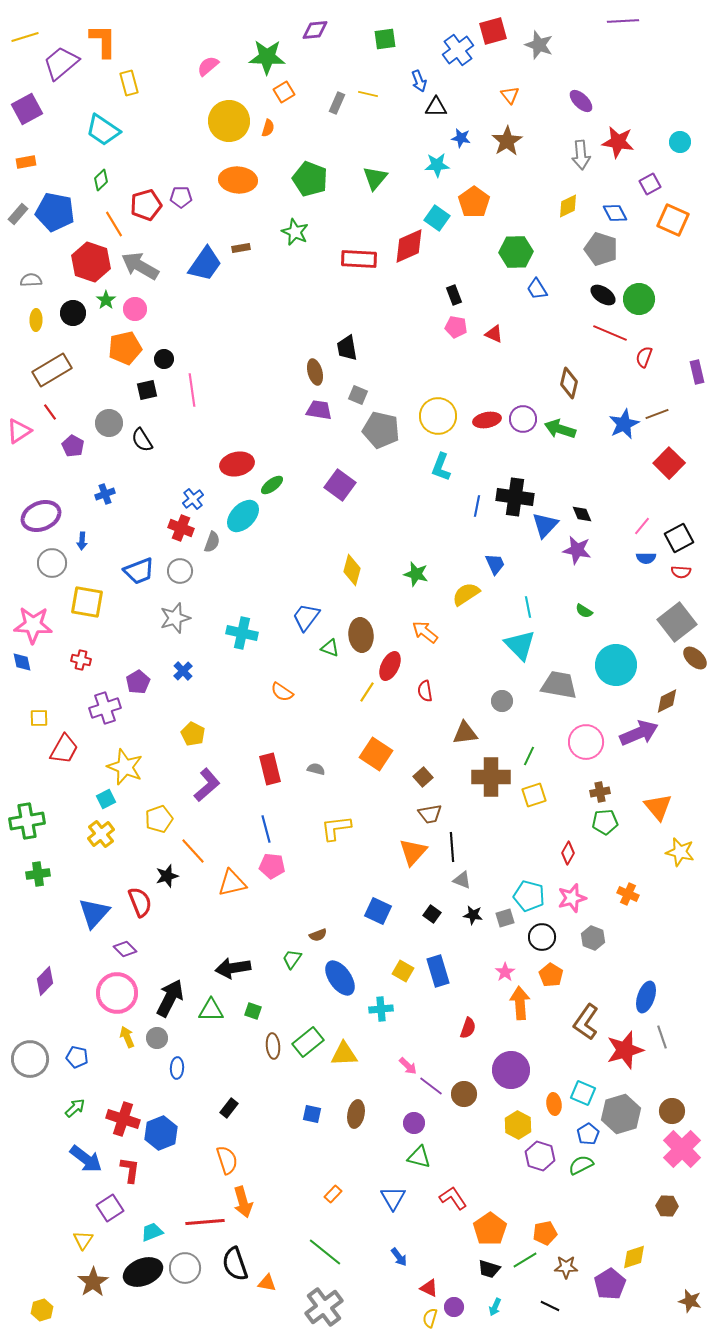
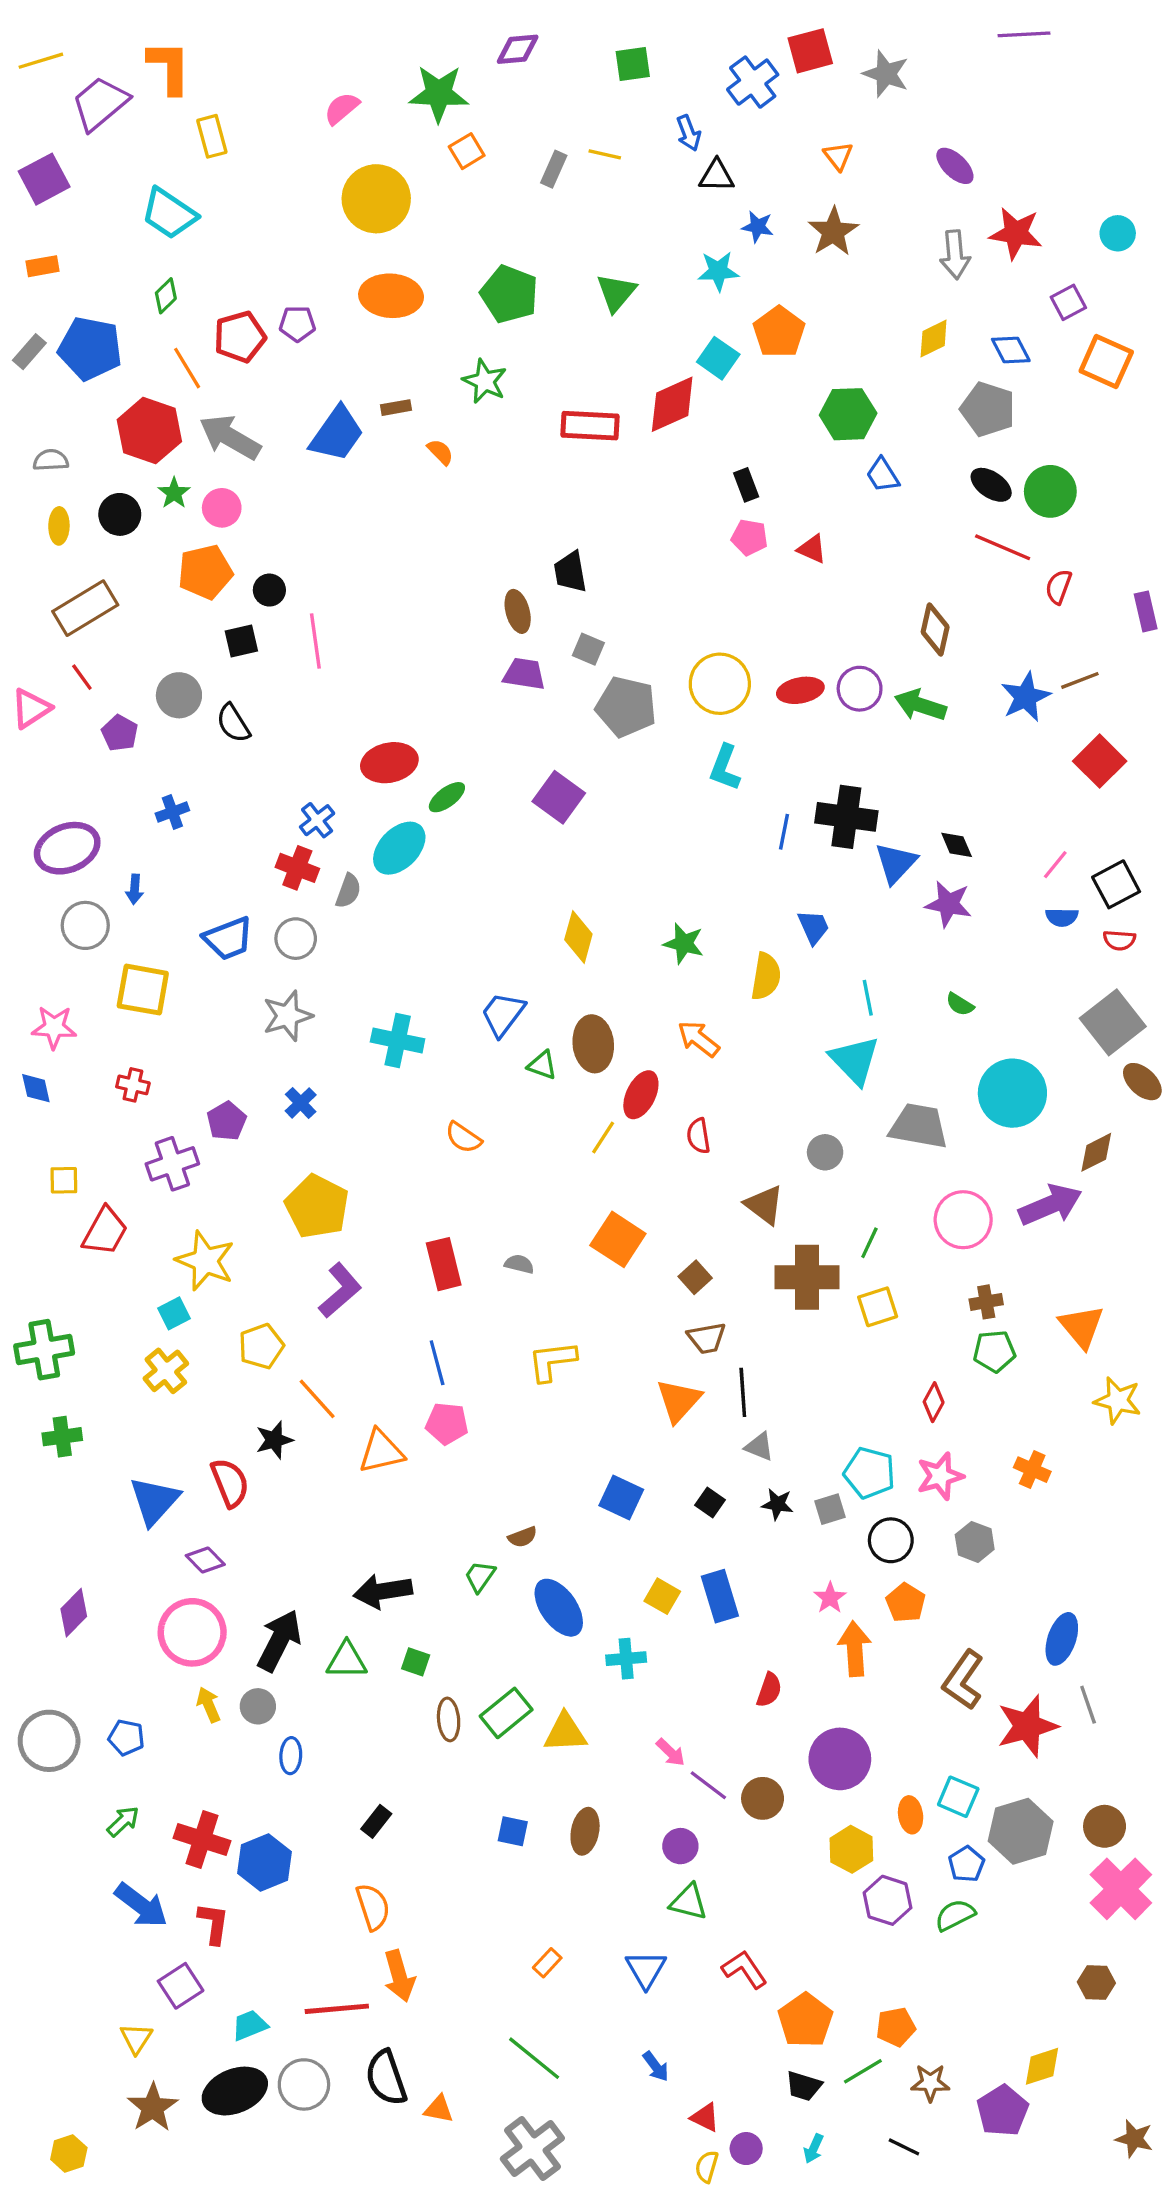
orange semicircle: (268, 128) -> (440, 452), moved, turned -60
yellow semicircle: (466, 594) -> (766, 976), turned 132
pink star: (33, 625) -> (54, 1027), size x0.7
brown triangle: (465, 733) -> (764, 1205), turned 44
yellow pentagon: (193, 734) -> (317, 1207), size x1.6

